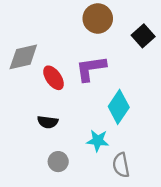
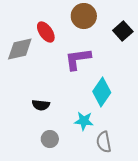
red ellipse: (54, 78) -> (46, 32), moved

